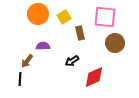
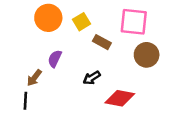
brown rectangle: (80, 33) -> (102, 42), turned -48
purple semicircle: (43, 46) -> (55, 59), turned -64
red diamond: (94, 77) -> (120, 98), turned 35

